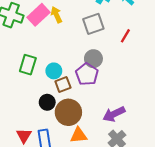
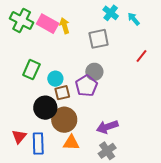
pink rectangle: (39, 15) -> (48, 24), turned 65
red line: (125, 36) -> (141, 56), moved
black circle: (47, 102) -> (45, 108), size x1.5

